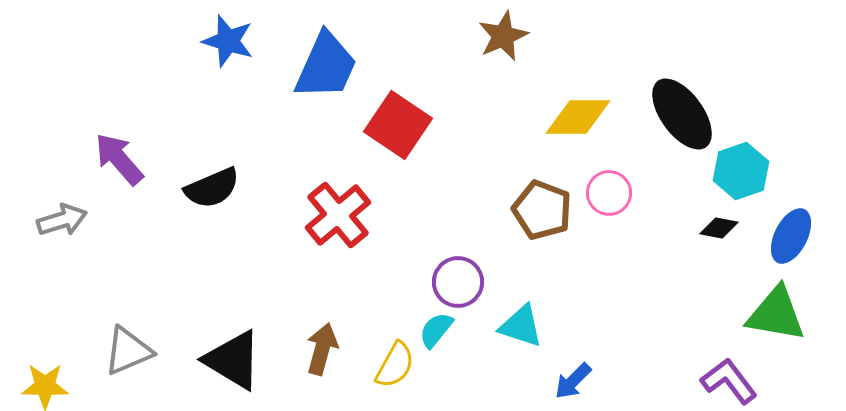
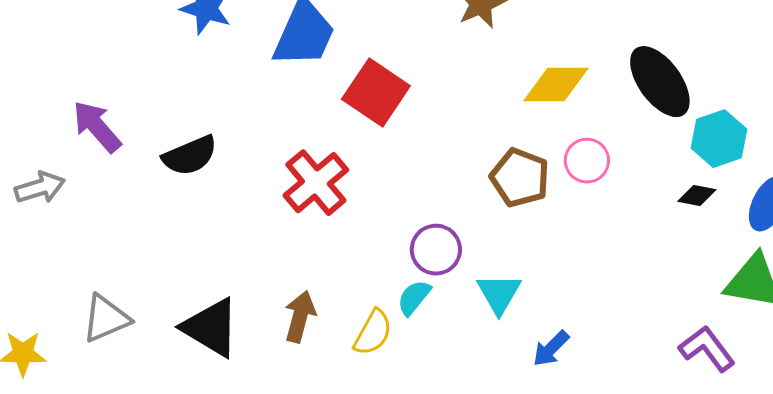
cyan triangle: (521, 326) -> (499, 294), turned 42

